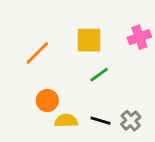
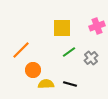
orange line: (37, 53) -> (21, 50), moved
gray cross: (131, 121) -> (91, 58), moved

